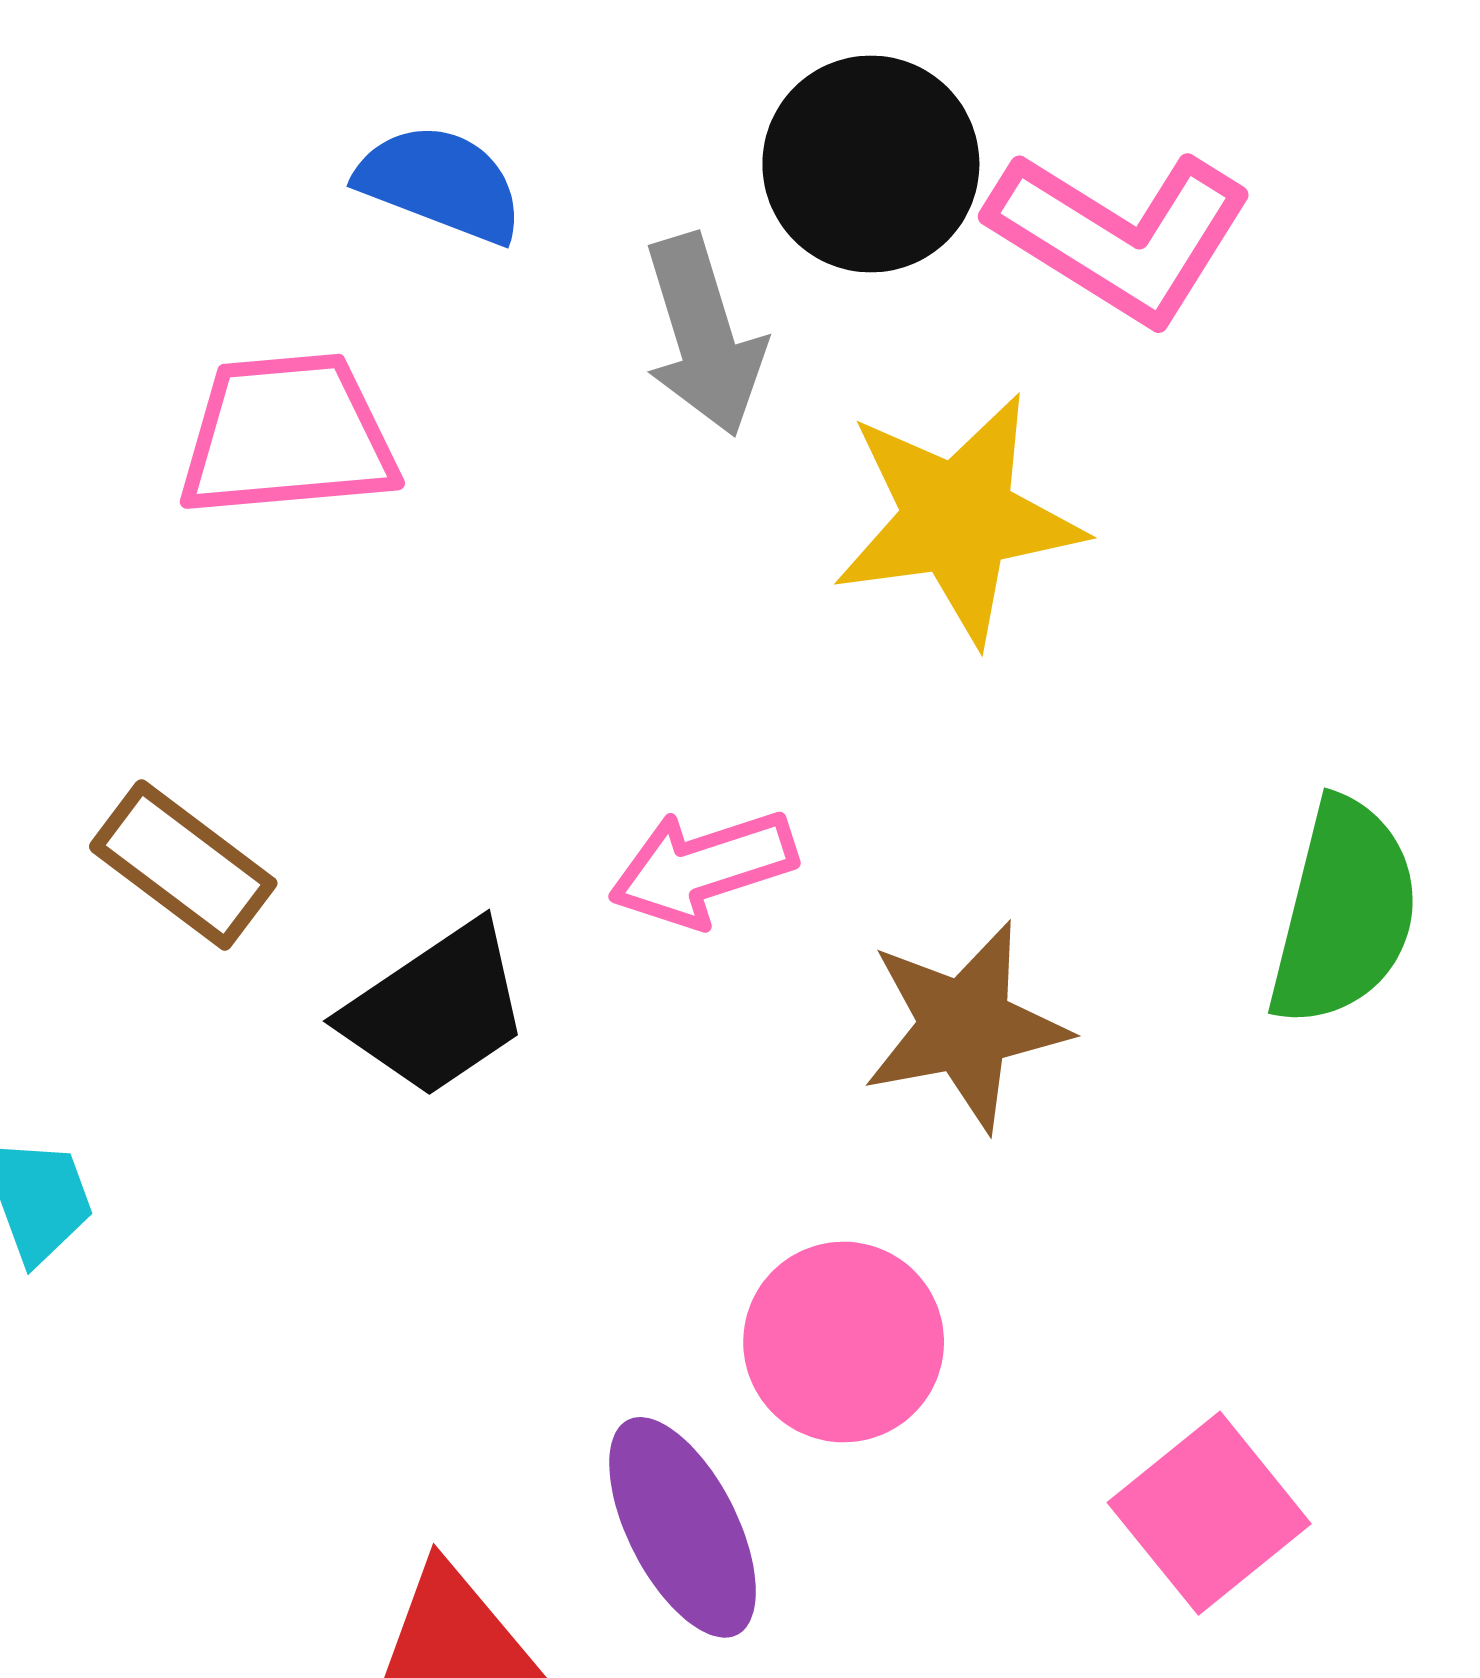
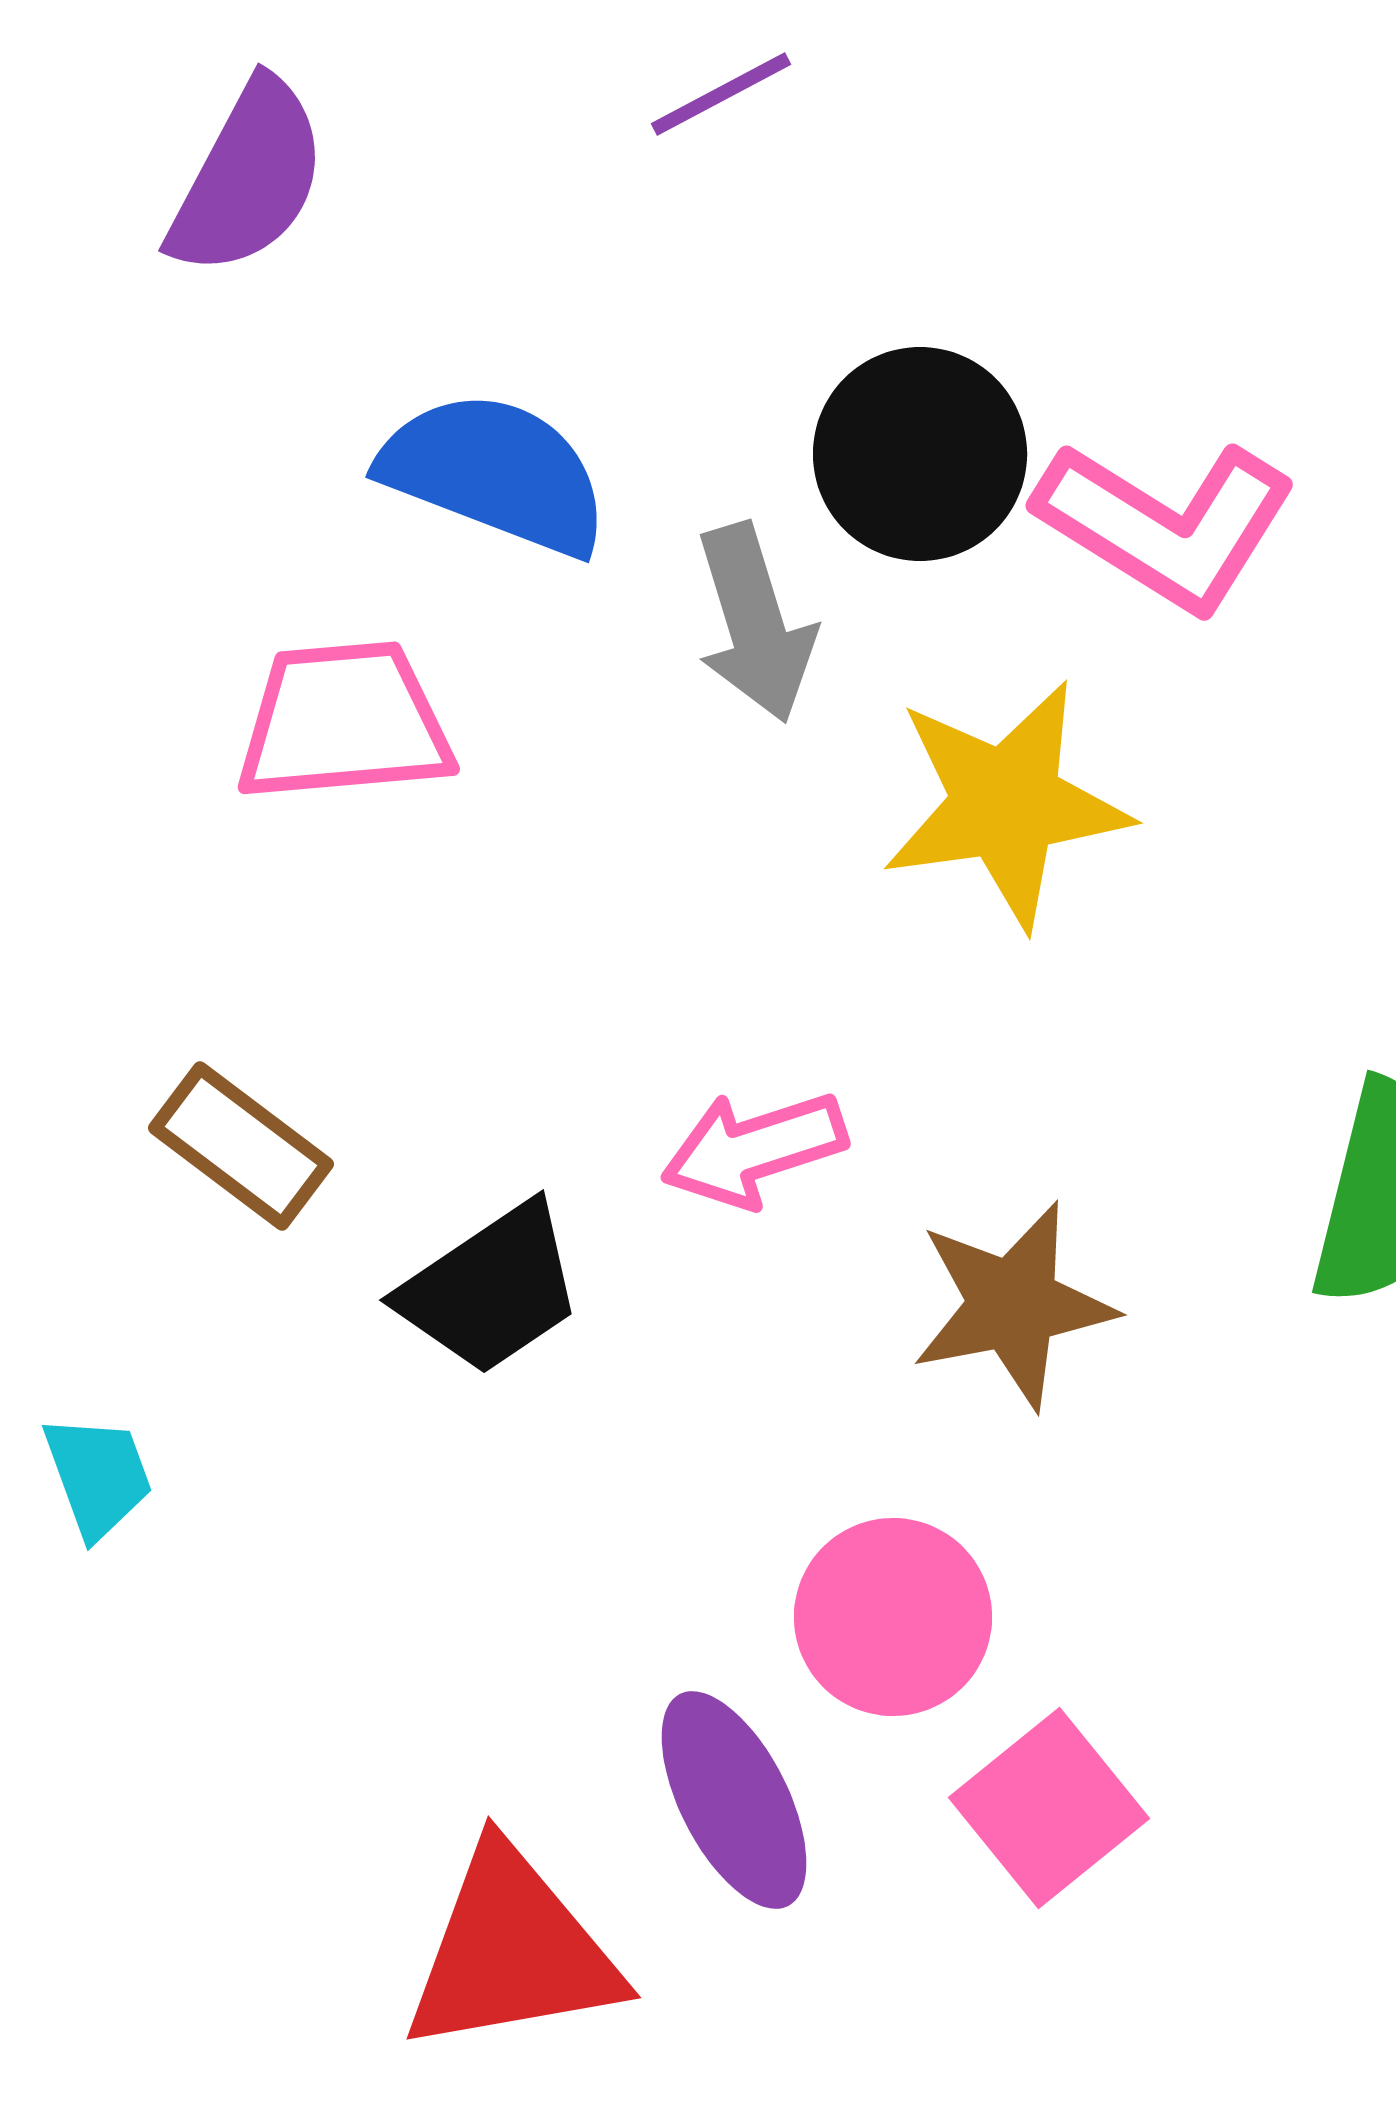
blue semicircle: (440, 183) -> (495, 473), size x1.4
pink square: (1209, 1513) -> (1049, 1808), moved

